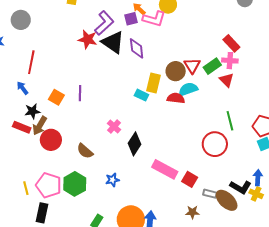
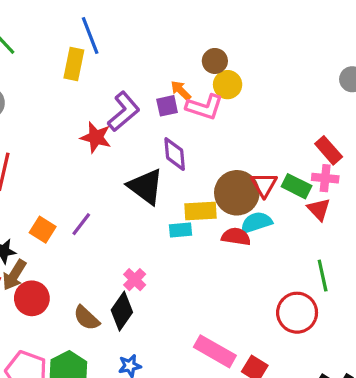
black triangle: (113, 42) -> (146, 187), moved
green rectangle: (212, 66) -> (296, 186), turned 60
brown circle: (176, 71) -> (237, 193), size x1.4
yellow rectangle: (153, 83) -> (201, 211), turned 72
purple line: (80, 93) -> (81, 224), turned 35
cyan rectangle: (141, 95) -> (181, 230), turned -32
black diamond: (135, 144) -> (122, 311), moved

